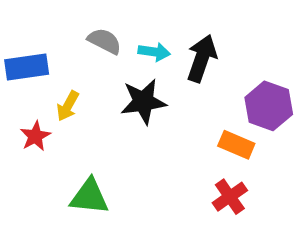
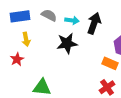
blue rectangle: (27, 67) -> (20, 16), moved
yellow arrow: (68, 106) -> (26, 39), moved, turned -40

